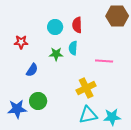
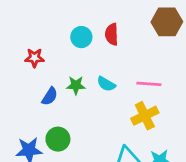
cyan semicircle: (73, 48) -> (106, 84), moved, turned -64
green star: (56, 54) -> (76, 85), moved
yellow cross: (86, 88) -> (145, 116), moved

